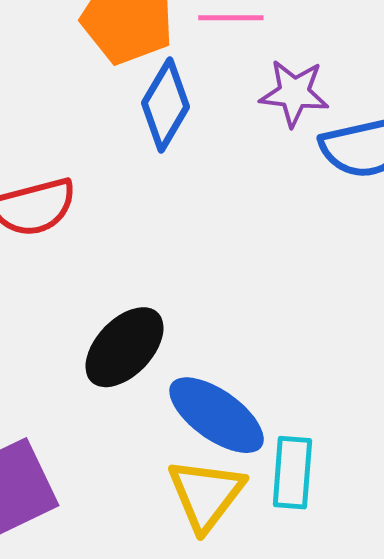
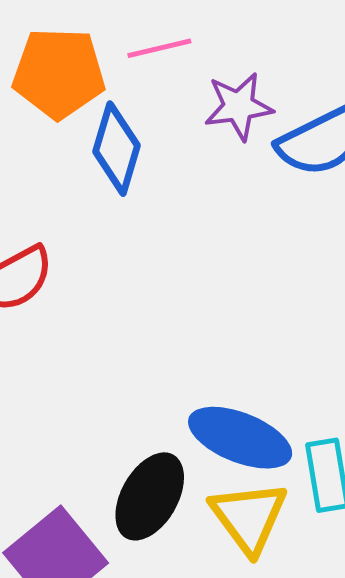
black ellipse: (125, 347) -> (150, 496), moved

